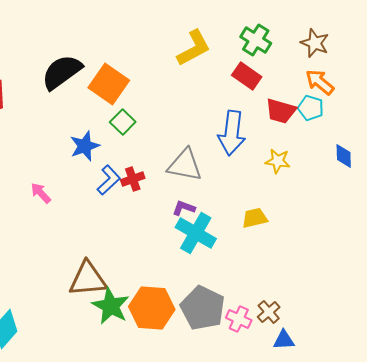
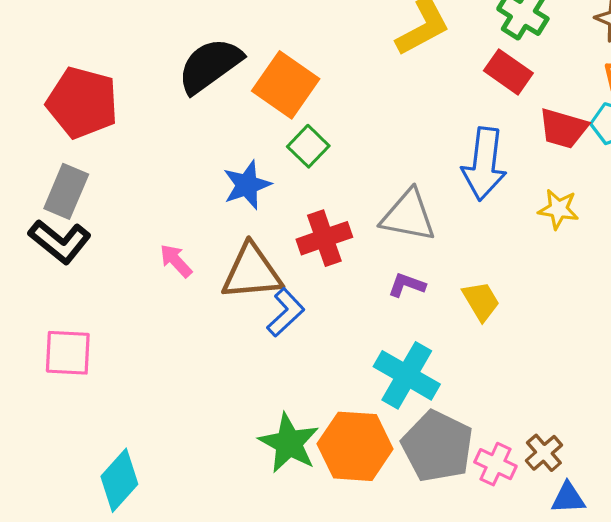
red cross: (133, 179) -> (324, 238), size x1.4
blue L-shape: (109, 180) -> (286, 312), moved
yellow trapezoid: (255, 218) -> (481, 301), moved, turned 72
cyan cross: (196, 233) -> (407, 375), moved
brown triangle: (88, 279) -> (252, 272), moved

